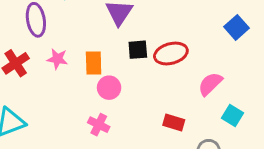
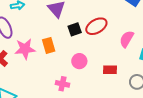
pink star: (57, 59) -> (25, 49), size x1.5
pink circle: (109, 88) -> (79, 61), moved

